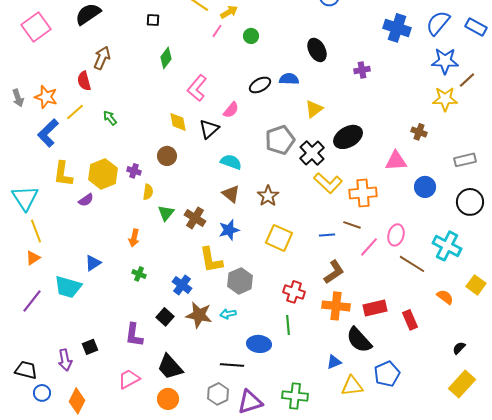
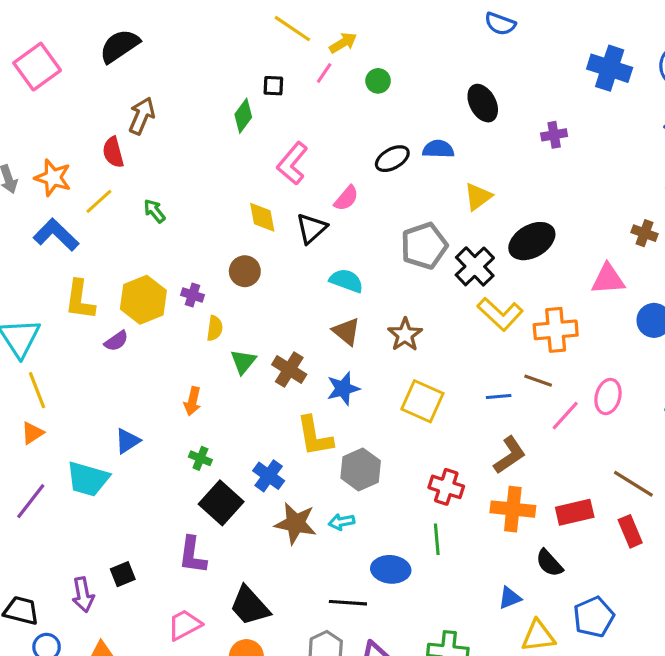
black square: (153, 20) -> (273, 86), moved
blue L-shape: (48, 133) -> (56, 235), turned 88
brown line: (412, 264) -> (633, 484), moved
black square: (165, 317) -> (221, 503), moved, size x1.5
black semicircle: (359, 340) -> (549, 563), size x0.7

